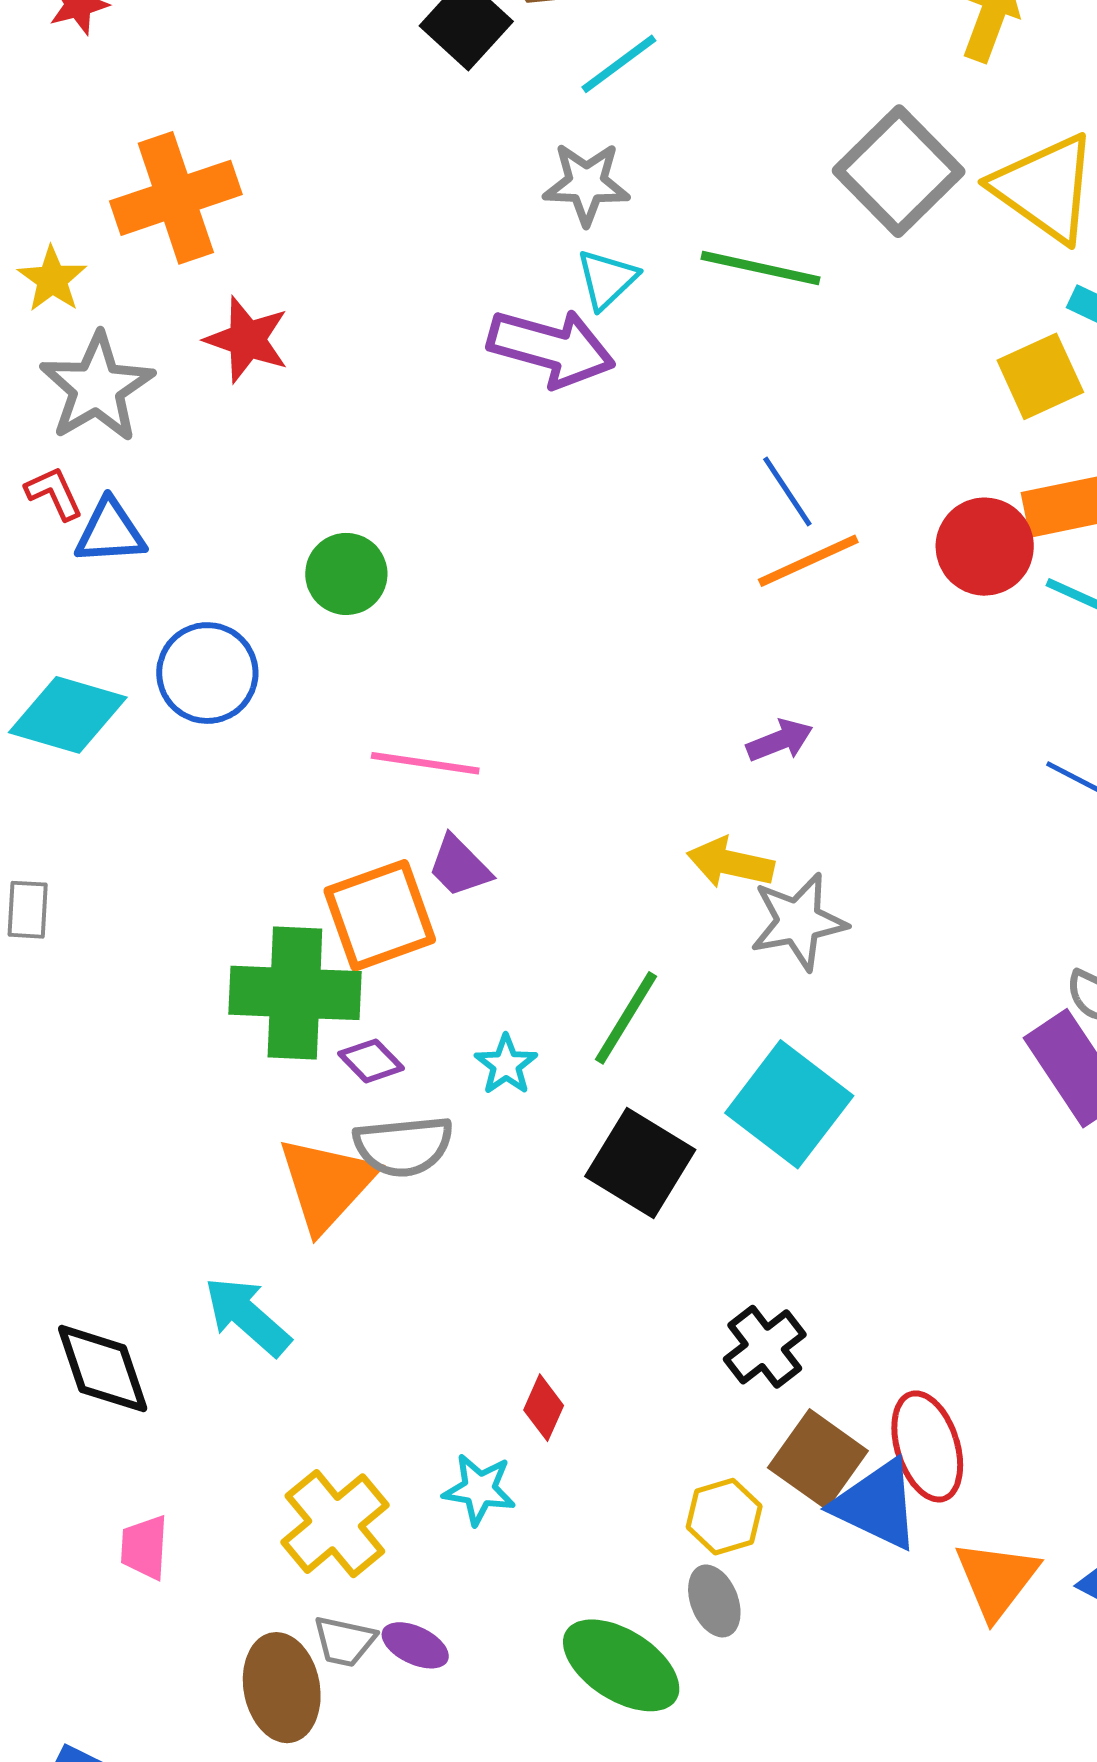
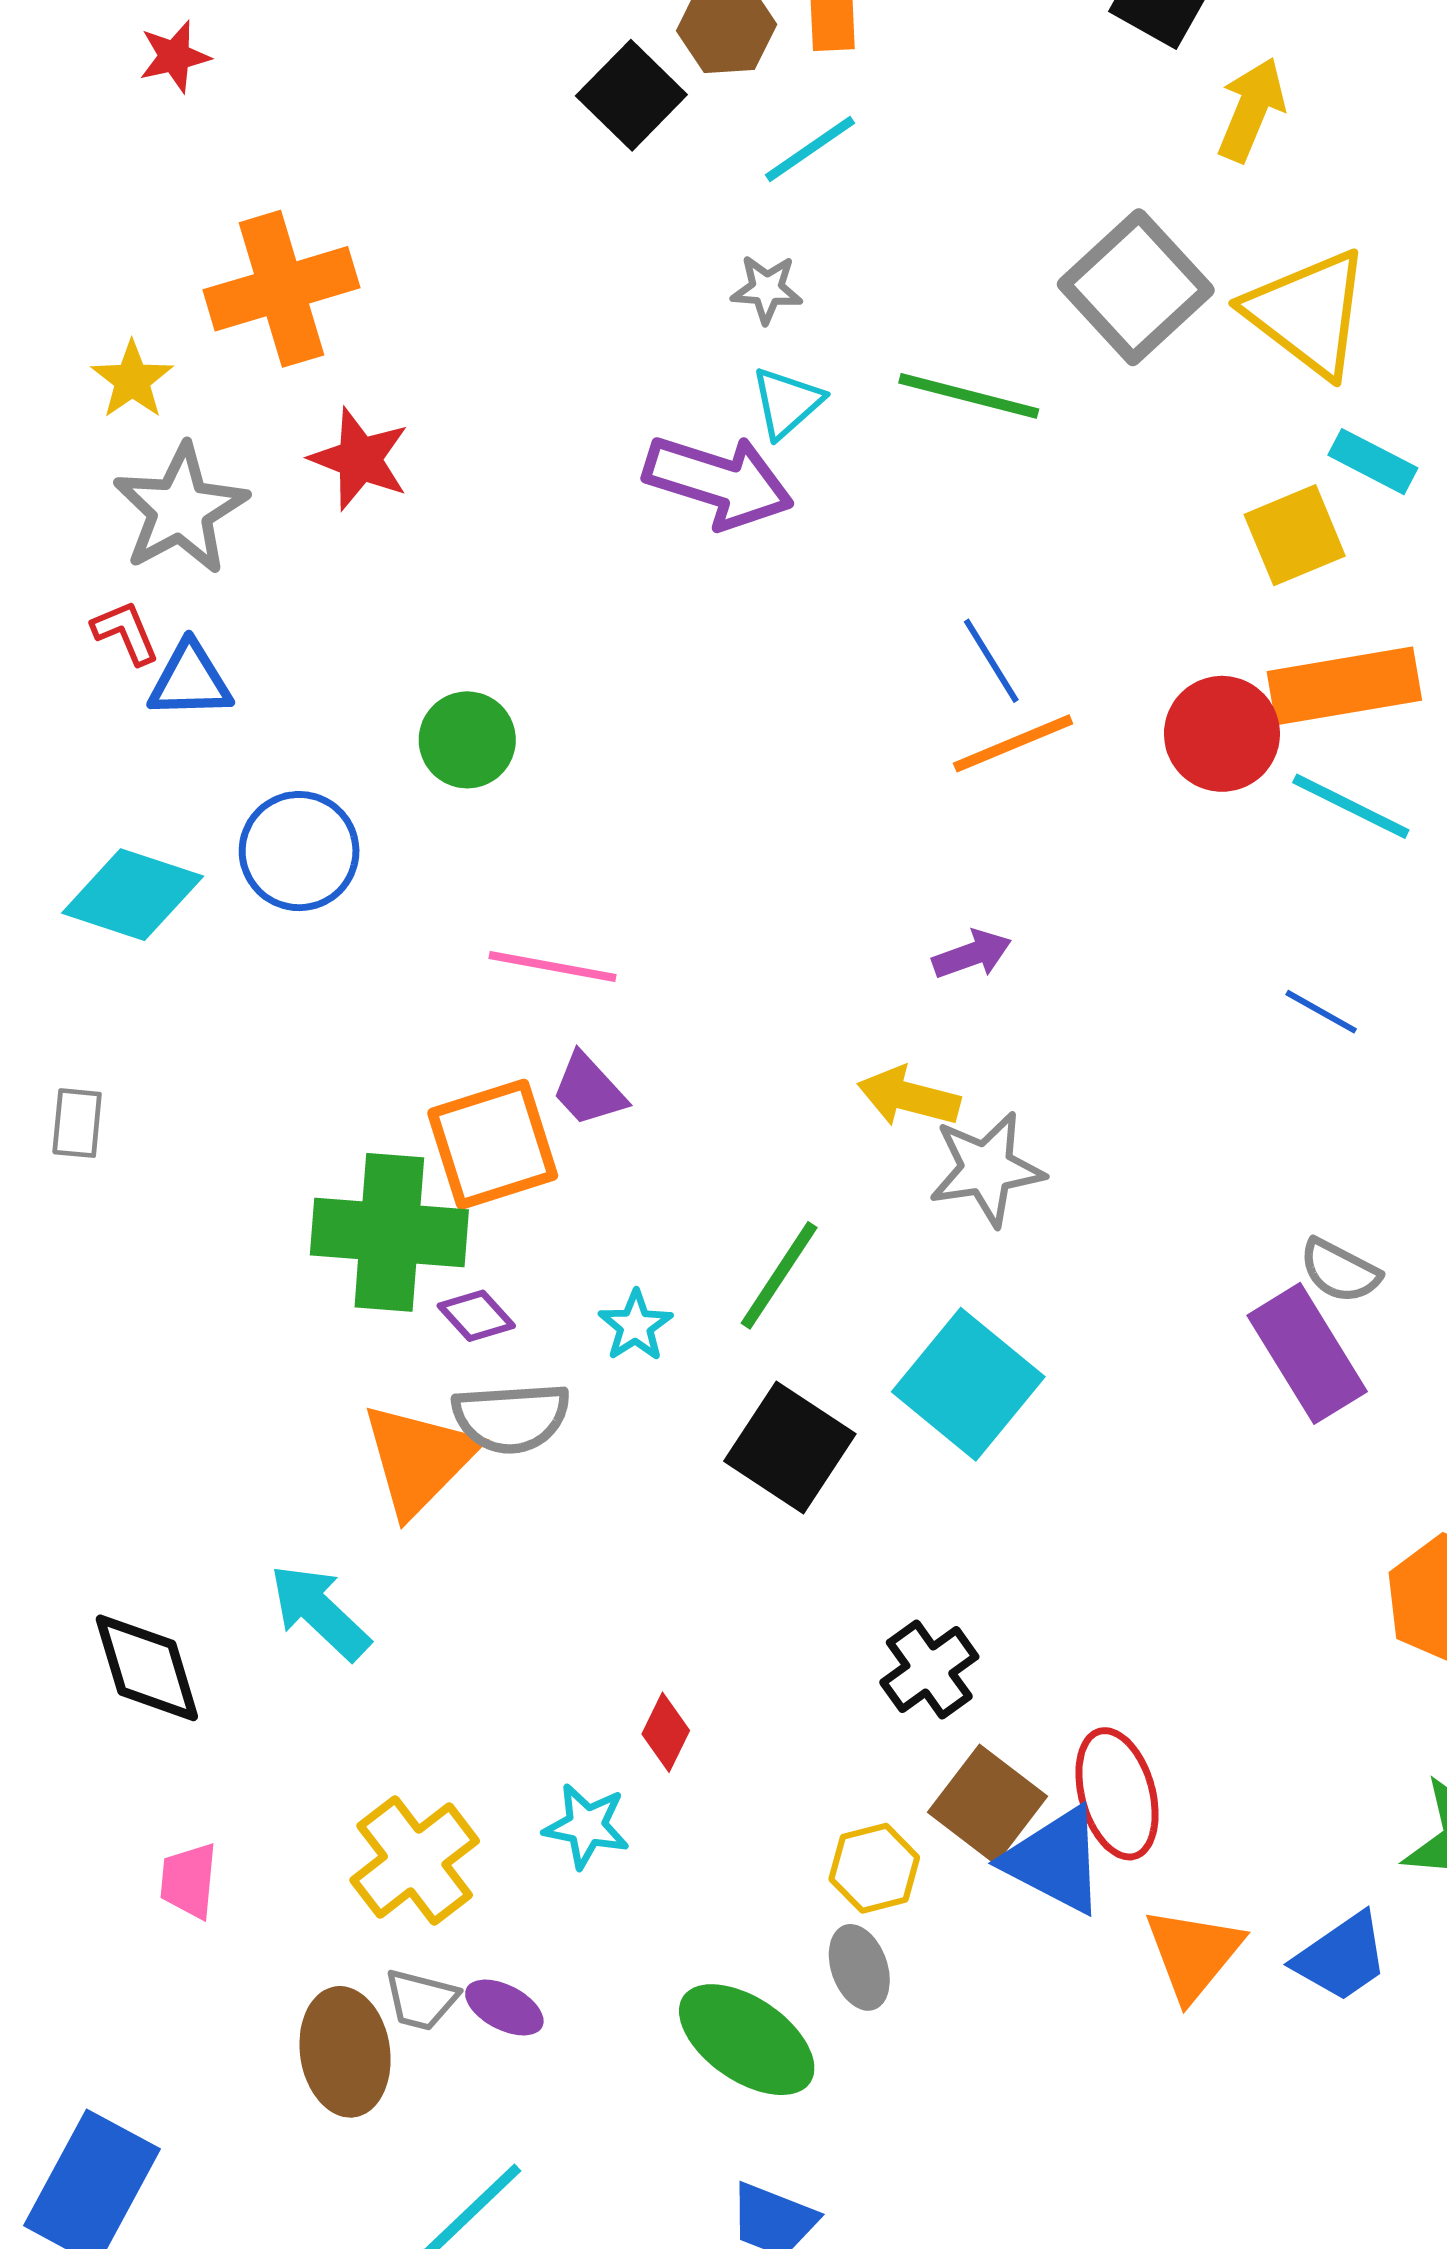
gray star: (586, 184) -> (767, 289), size x0.7

